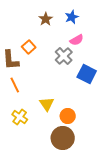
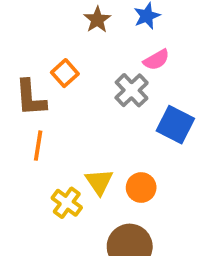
orange line: (15, 85) -> (38, 146), turned 35
orange circle: (68, 116) -> (141, 187), moved
yellow cross: (20, 117) -> (67, 203), moved

